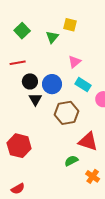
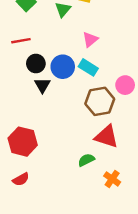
cyan rectangle: (83, 85) -> (88, 67), moved
brown hexagon: (67, 113) -> (100, 101), moved
red semicircle: (18, 189) -> (21, 179), moved

